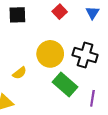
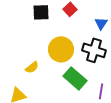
blue triangle: (92, 13) -> (101, 23), moved
black square: (17, 15) -> (41, 12), moved

